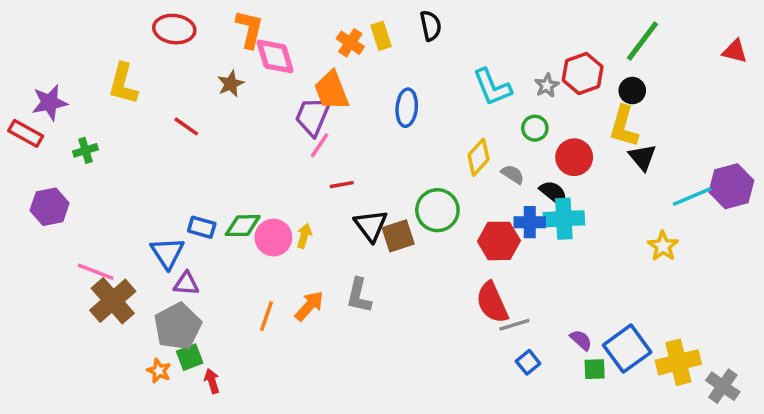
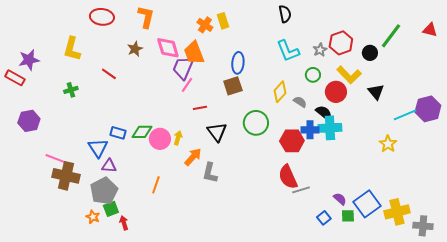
black semicircle: (431, 26) -> (285, 14), moved
green line: (643, 41) -> (391, 36), moved
pink diamond: (275, 56) -> (168, 48), moved
yellow L-shape: (624, 126) -> (349, 75), moved, turned -60
green cross: (85, 150) -> (71, 90), moved
brown square: (398, 236) -> (233, 86), moved
brown cross: (113, 301) -> (66, 176), turned -36
orange arrow: (309, 306) -> (193, 157), moved
blue square: (528, 362) -> (324, 218), moved
gray cross: (723, 386) -> (423, 226), turned -30

